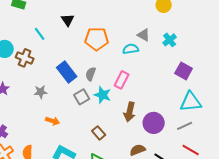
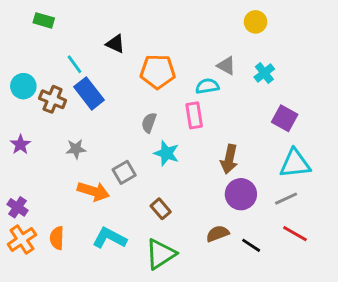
black triangle: (68, 20) -> (115, 44), turned -32
blue rectangle: (67, 72) -> (89, 93), moved
pink rectangle: (122, 80) -> (194, 115), moved, turned -36
gray square: (82, 97) -> (124, 172), moved
brown arrow: (130, 112) -> (229, 159), moved
orange arrow: (53, 121) -> (93, 191), size x1.5

